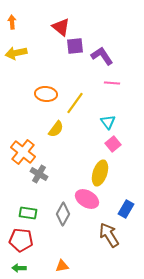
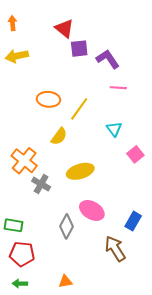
pink square: (113, 144) -> (135, 154), moved
yellow ellipse: (100, 173) -> (80, 171), moved, turned 55
green rectangle: (28, 213) -> (14, 225), moved

